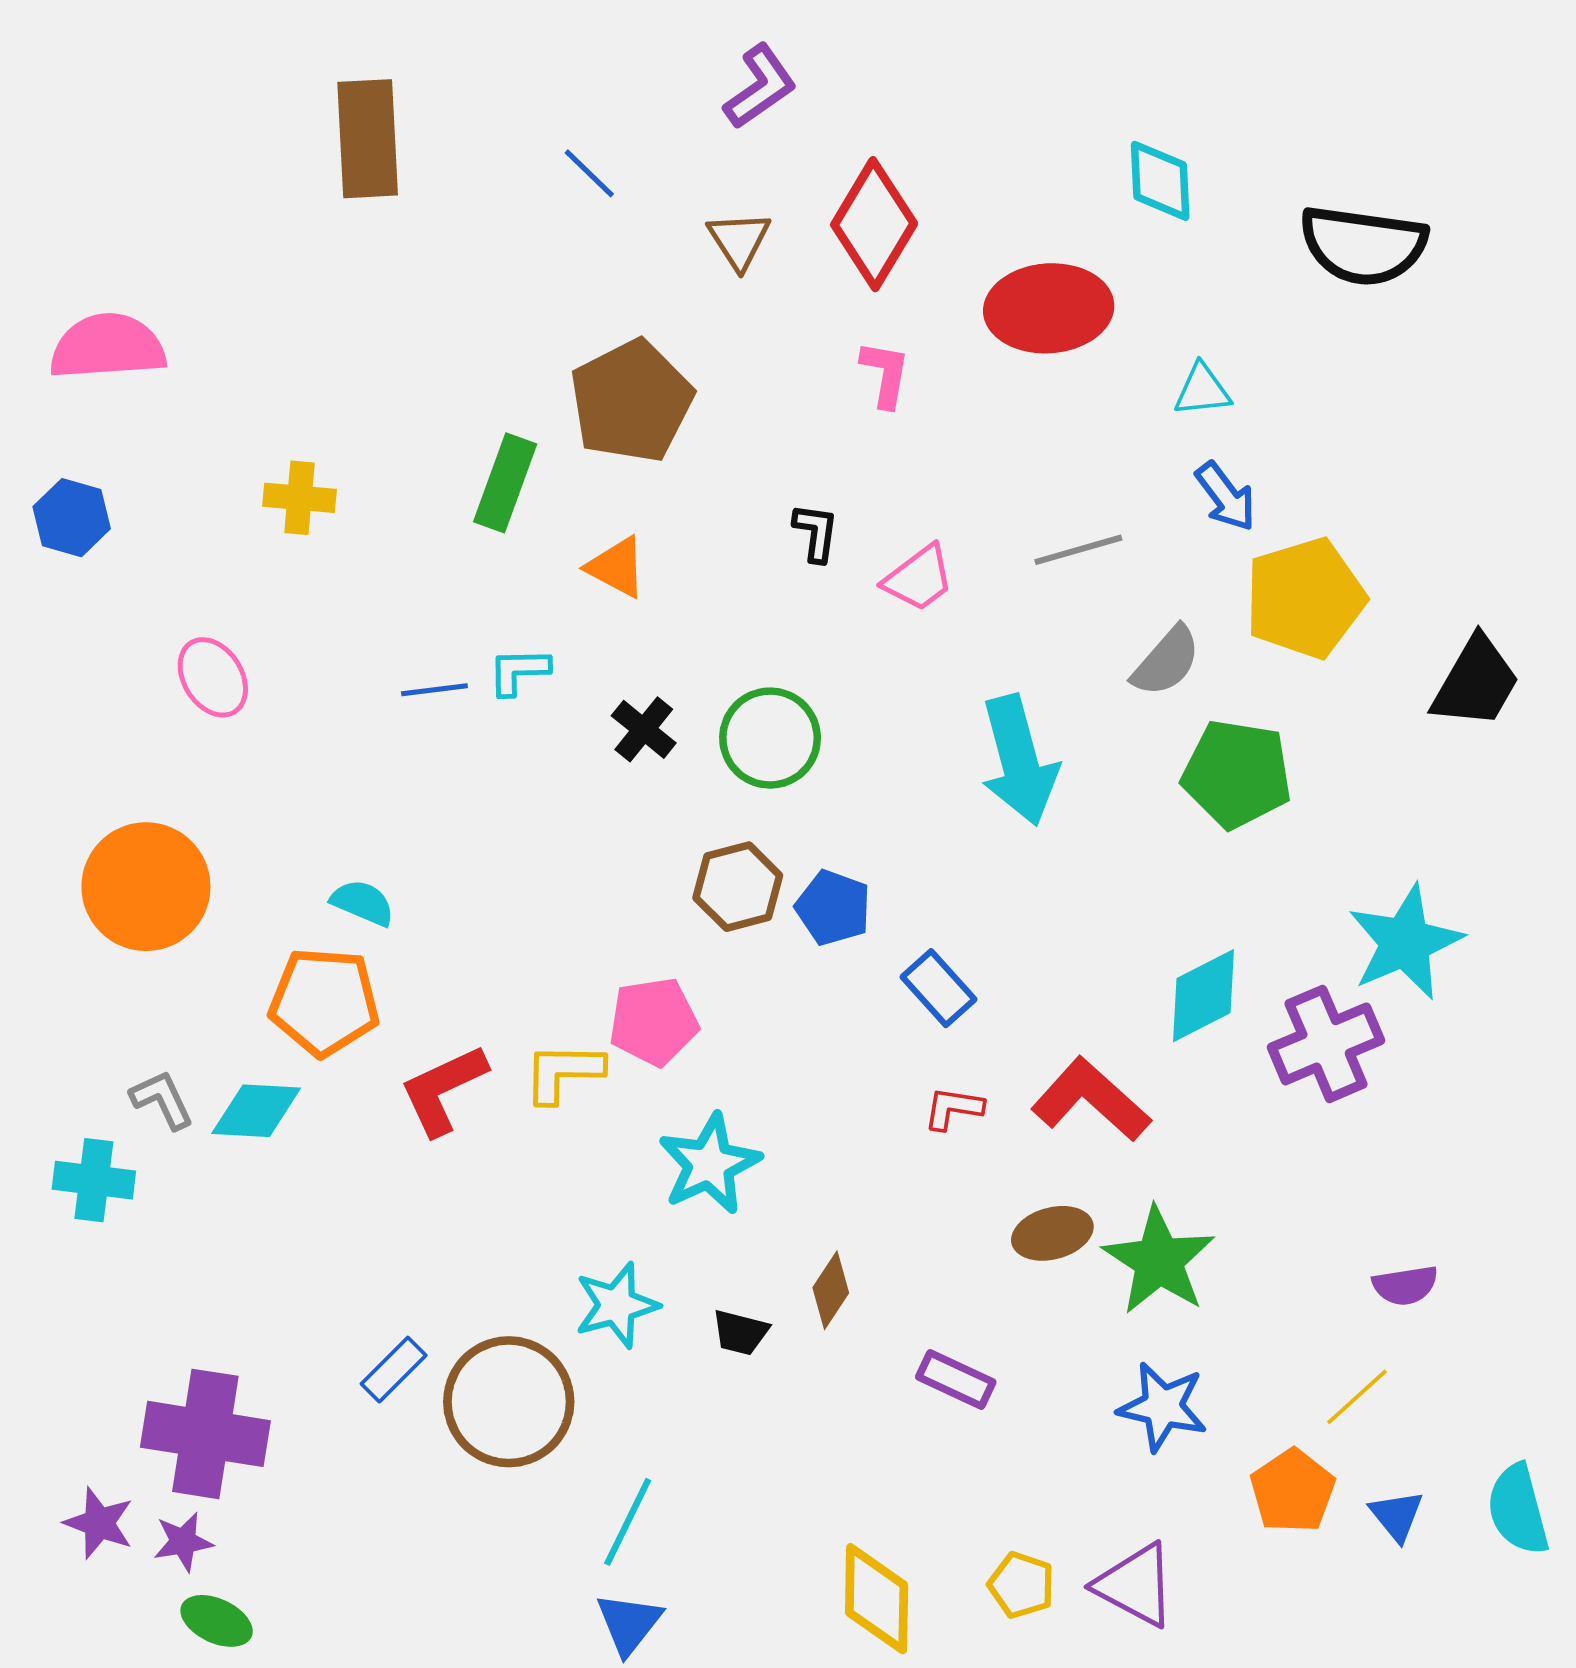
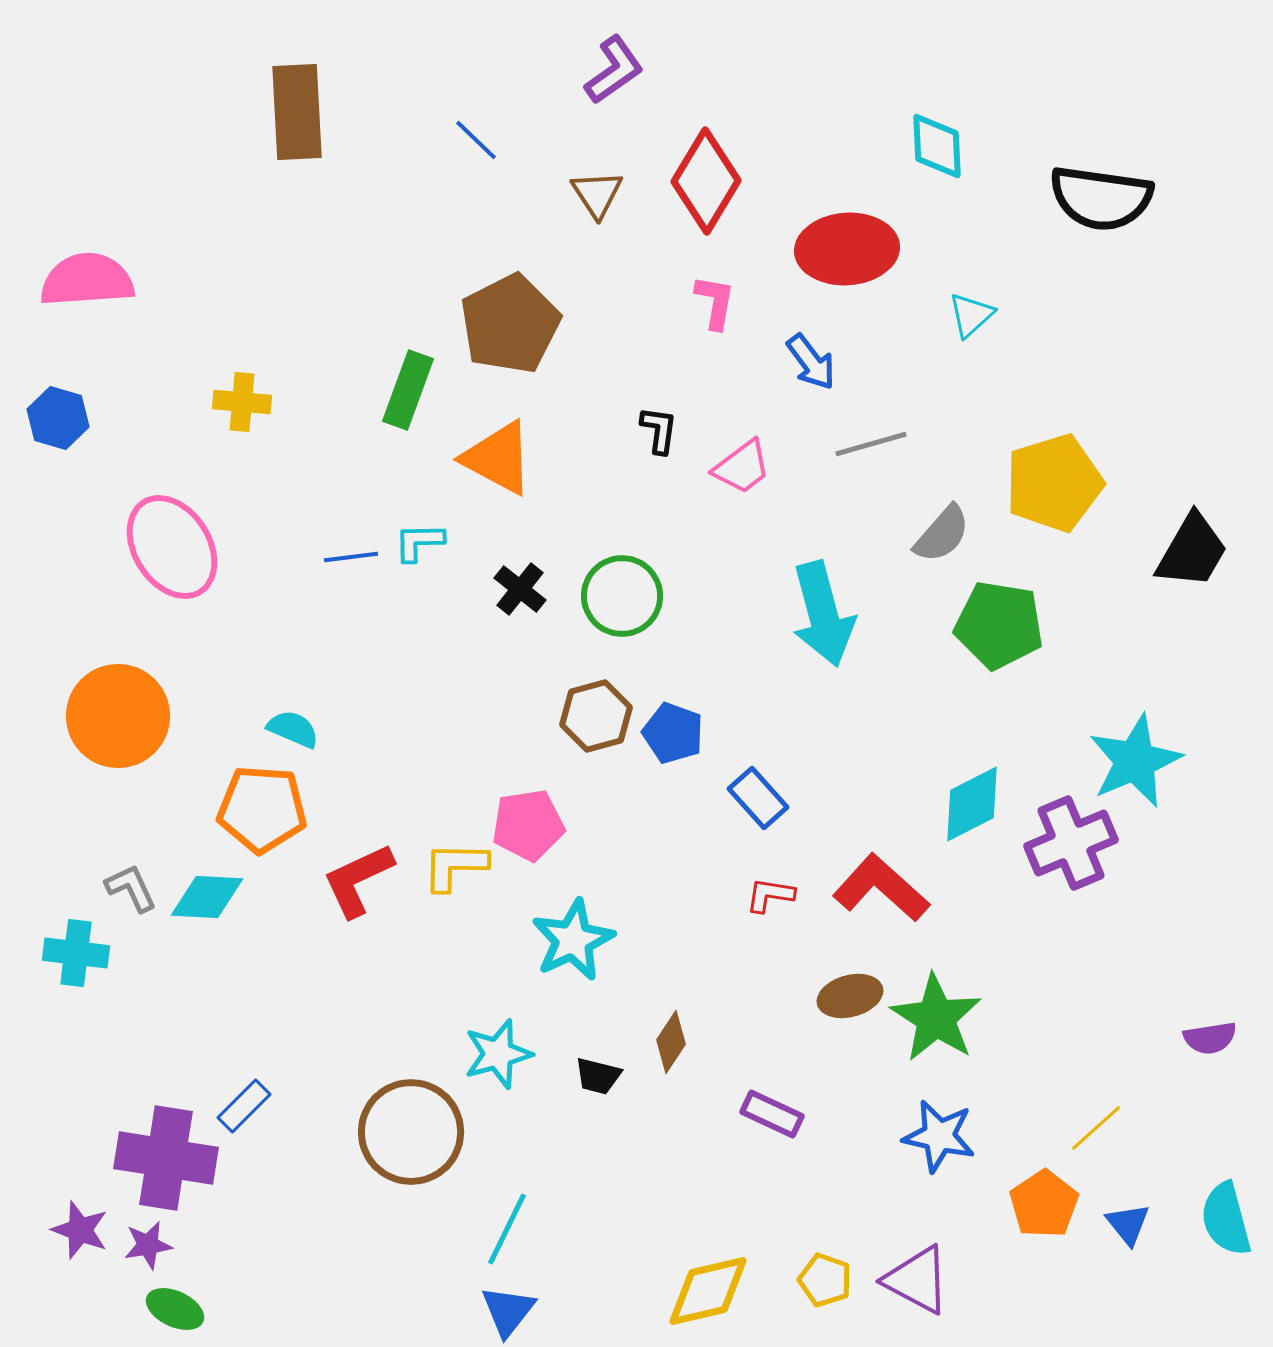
cyan triangle: (1202, 390) -> (971, 315), turned -36
blue arrow: (1226, 497) -> (811, 362), moved
orange triangle: (616, 567) -> (498, 458), size x1.5
pink ellipse: (213, 677) -> (172, 547), size x1.6
purple semicircle: (1405, 1285) -> (1210, 1038), moved
blue rectangle: (394, 1370) -> (244, 1106), moved
yellow diamond: (877, 1599) -> (708, 1291), turned 76

